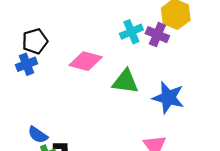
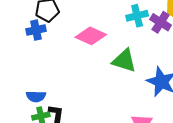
blue semicircle: (38, 135) -> (36, 96), turned -42

